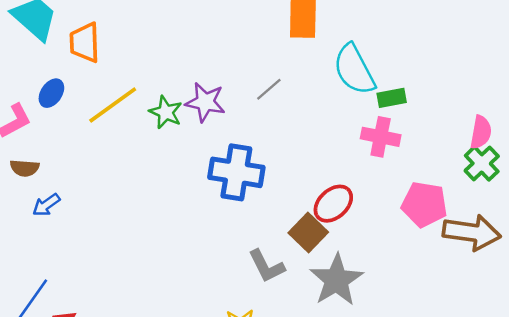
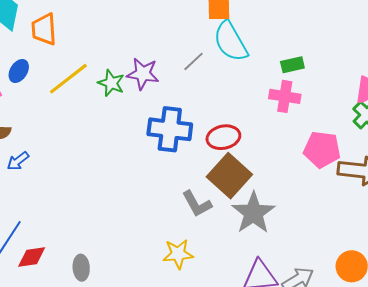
cyan semicircle: (354, 70) -> (231, 41), moved
red ellipse: (333, 204) -> (223, 137), moved, turned 32
brown square: (308, 233) -> (229, 176), size x1.4

